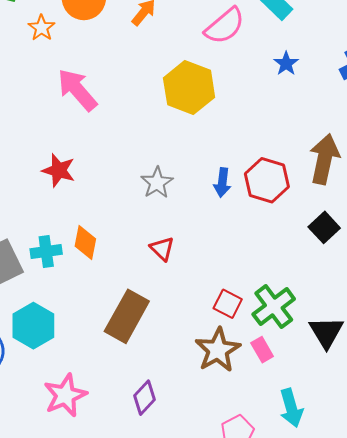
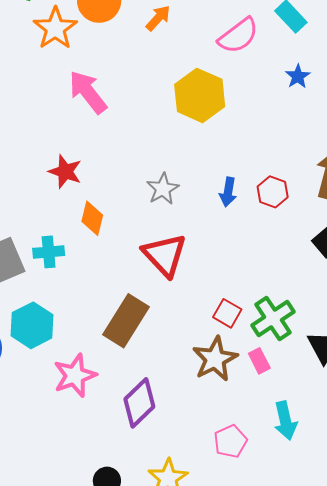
orange star: (42, 28) -> (55, 28), size x1.6
red hexagon: (267, 180) -> (273, 192), size x0.7
orange diamond: (85, 243) -> (92, 218), moved
red triangle: (162, 249) -> (165, 255), size x1.8
pink star: (65, 395) -> (75, 376), moved
purple diamond: (144, 398) -> (139, 403), size x1.4

